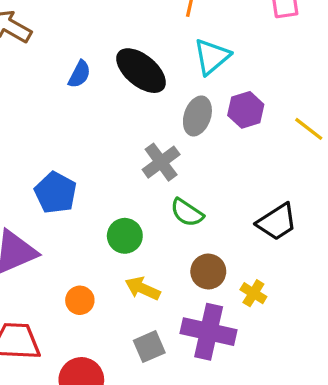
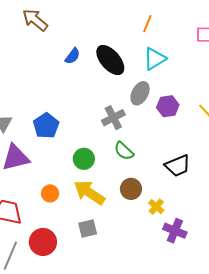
purple hexagon: (246, 110) -> (168, 106), moved
yellow arrow: (143, 288) -> (89, 193), size x1.5
purple cross: (209, 332) -> (175, 231), moved, size x0.7

